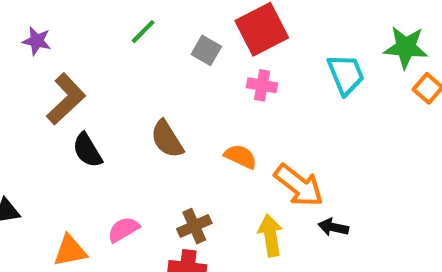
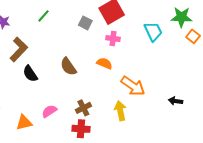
green line: (143, 32) -> (43, 16), moved
orange semicircle: (241, 157) -> (104, 63), moved
black arrow: (333, 227) -> (176, 101), moved

